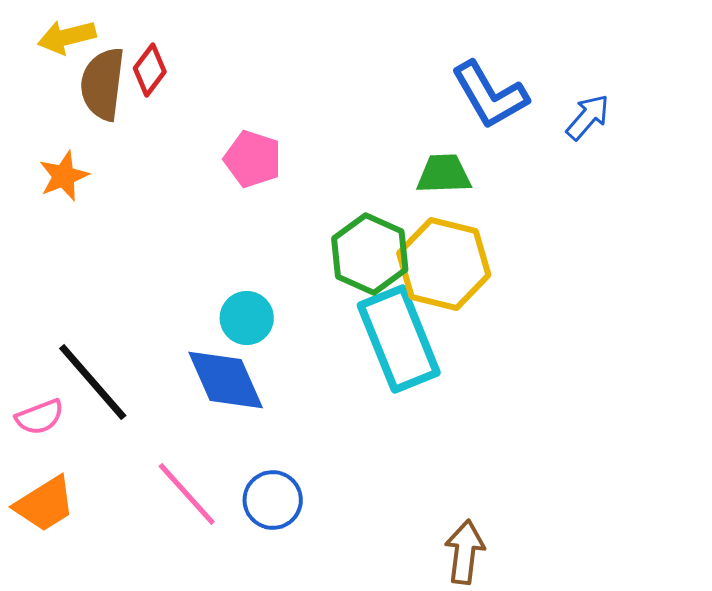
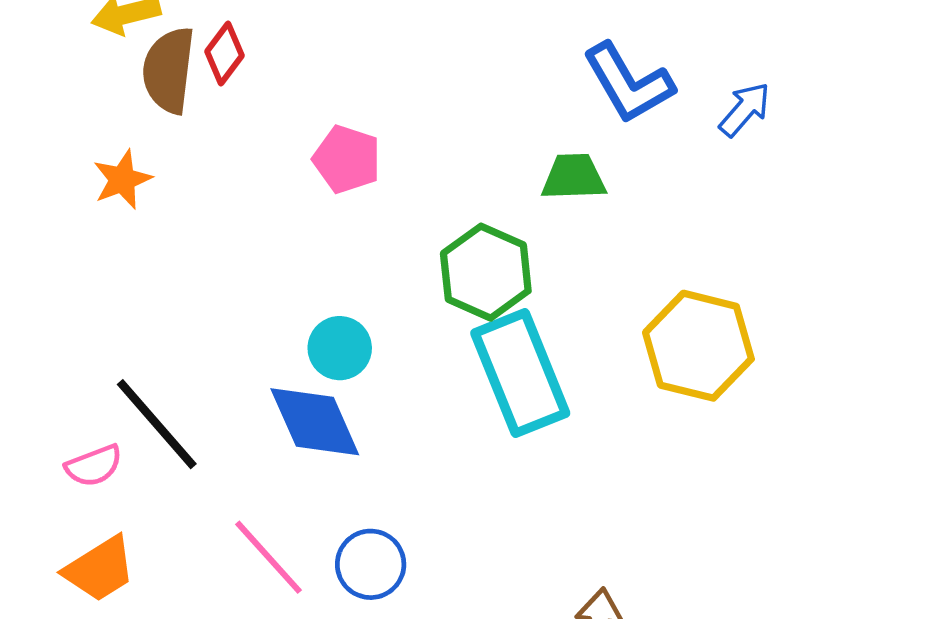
yellow hexagon: (444, 264) -> (698, 346), moved

